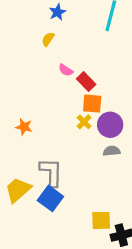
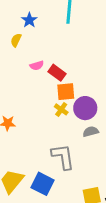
blue star: (57, 12) -> (29, 20), moved
pink semicircle: (66, 70) -> (37, 65), turned -40
gray L-shape: (51, 172) -> (63, 157), moved

